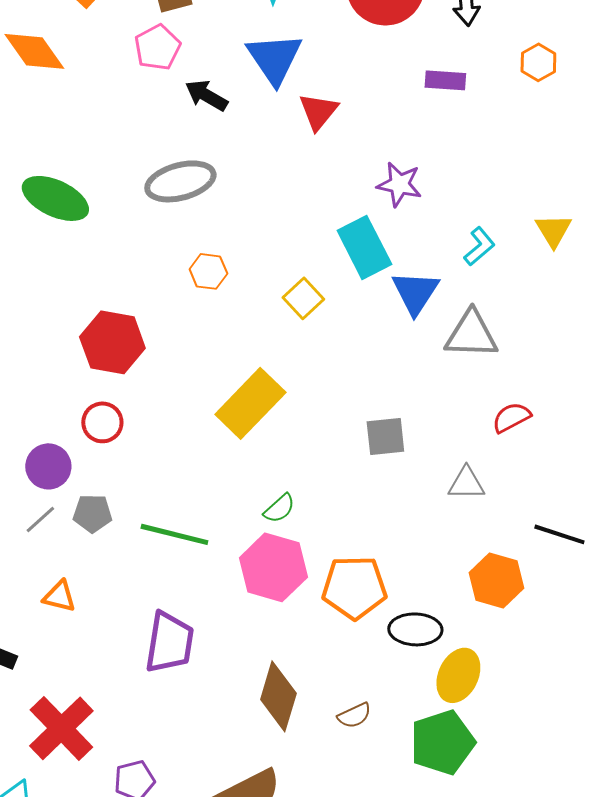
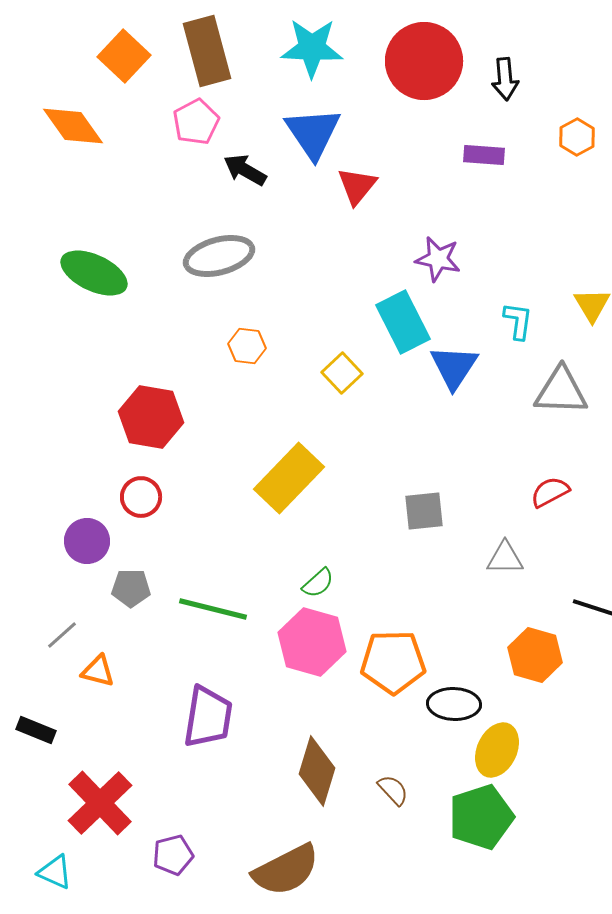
cyan L-shape: (479, 246) -> (518, 321), turned -42
gray triangle: (471, 334) -> (561, 391), moved
gray line: (40, 519) -> (62, 635), moved
brown semicircle: (354, 715) -> (393, 790), turned -108

